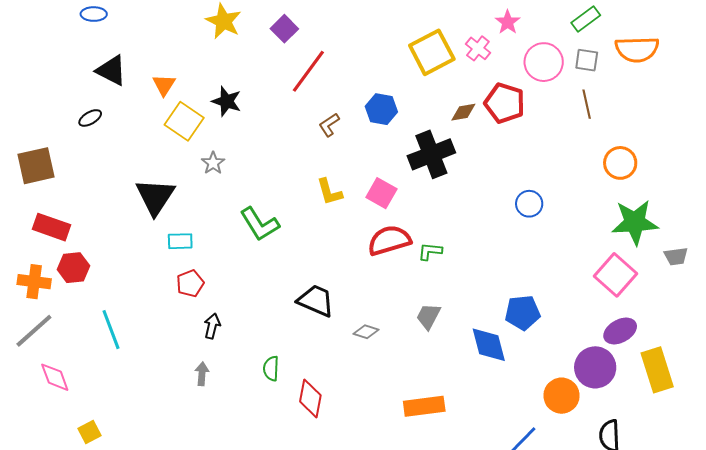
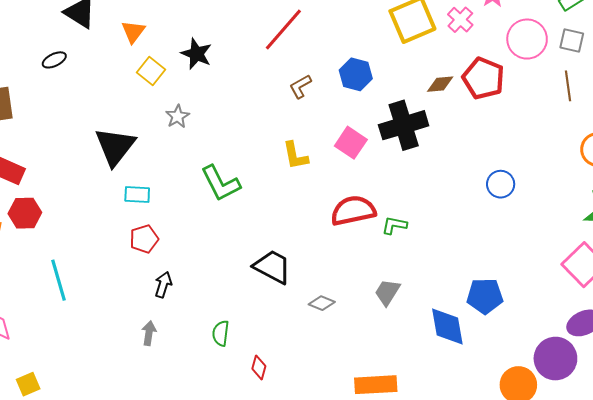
yellow square: (184, 121) -> (151, 71), size x0.7
pink square: (381, 193) -> (351, 143), moved
red diamond: (310, 398) -> (259, 367), size x0.6

